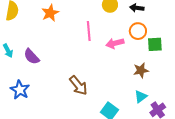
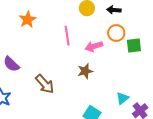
brown star: (141, 70) -> (85, 71), moved
brown arrow: (78, 85) -> (45, 84), moved

